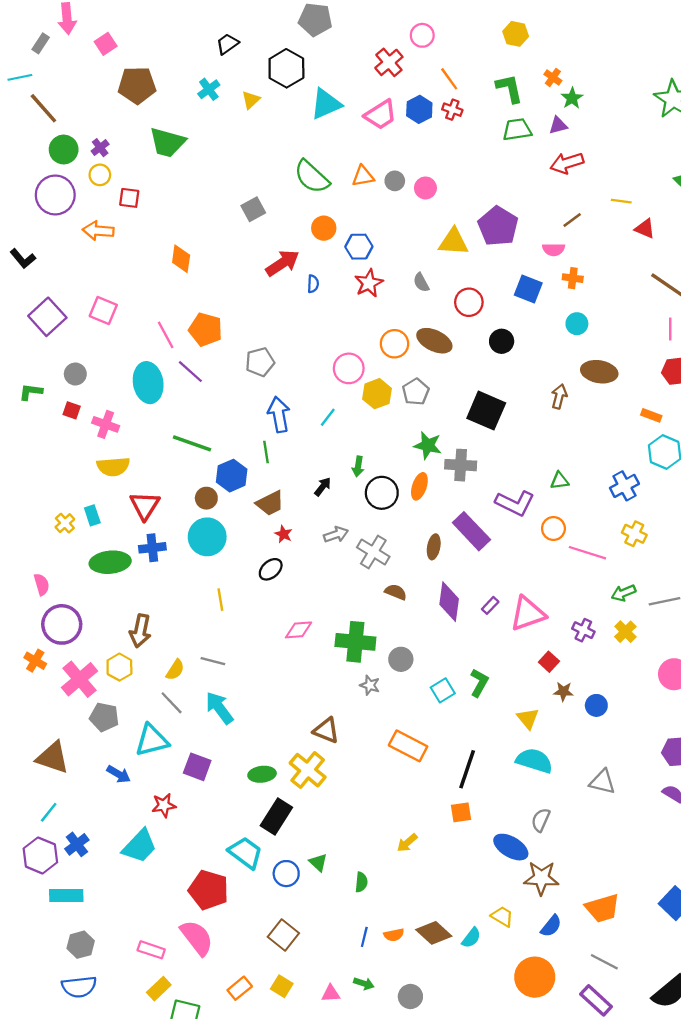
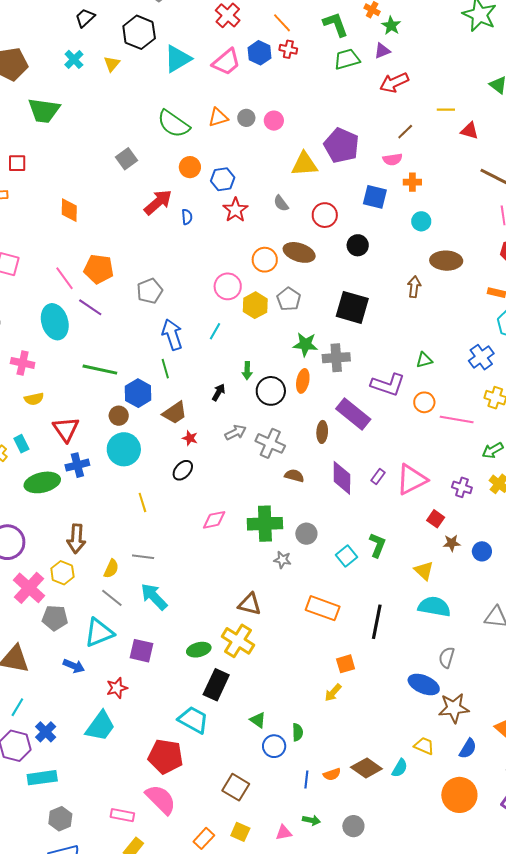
yellow semicircle: (113, 467) -> (34, 399), size x0.7
orange square: (461, 812) -> (346, 664), moved
blue circle: (286, 874) -> (274, 746), moved

